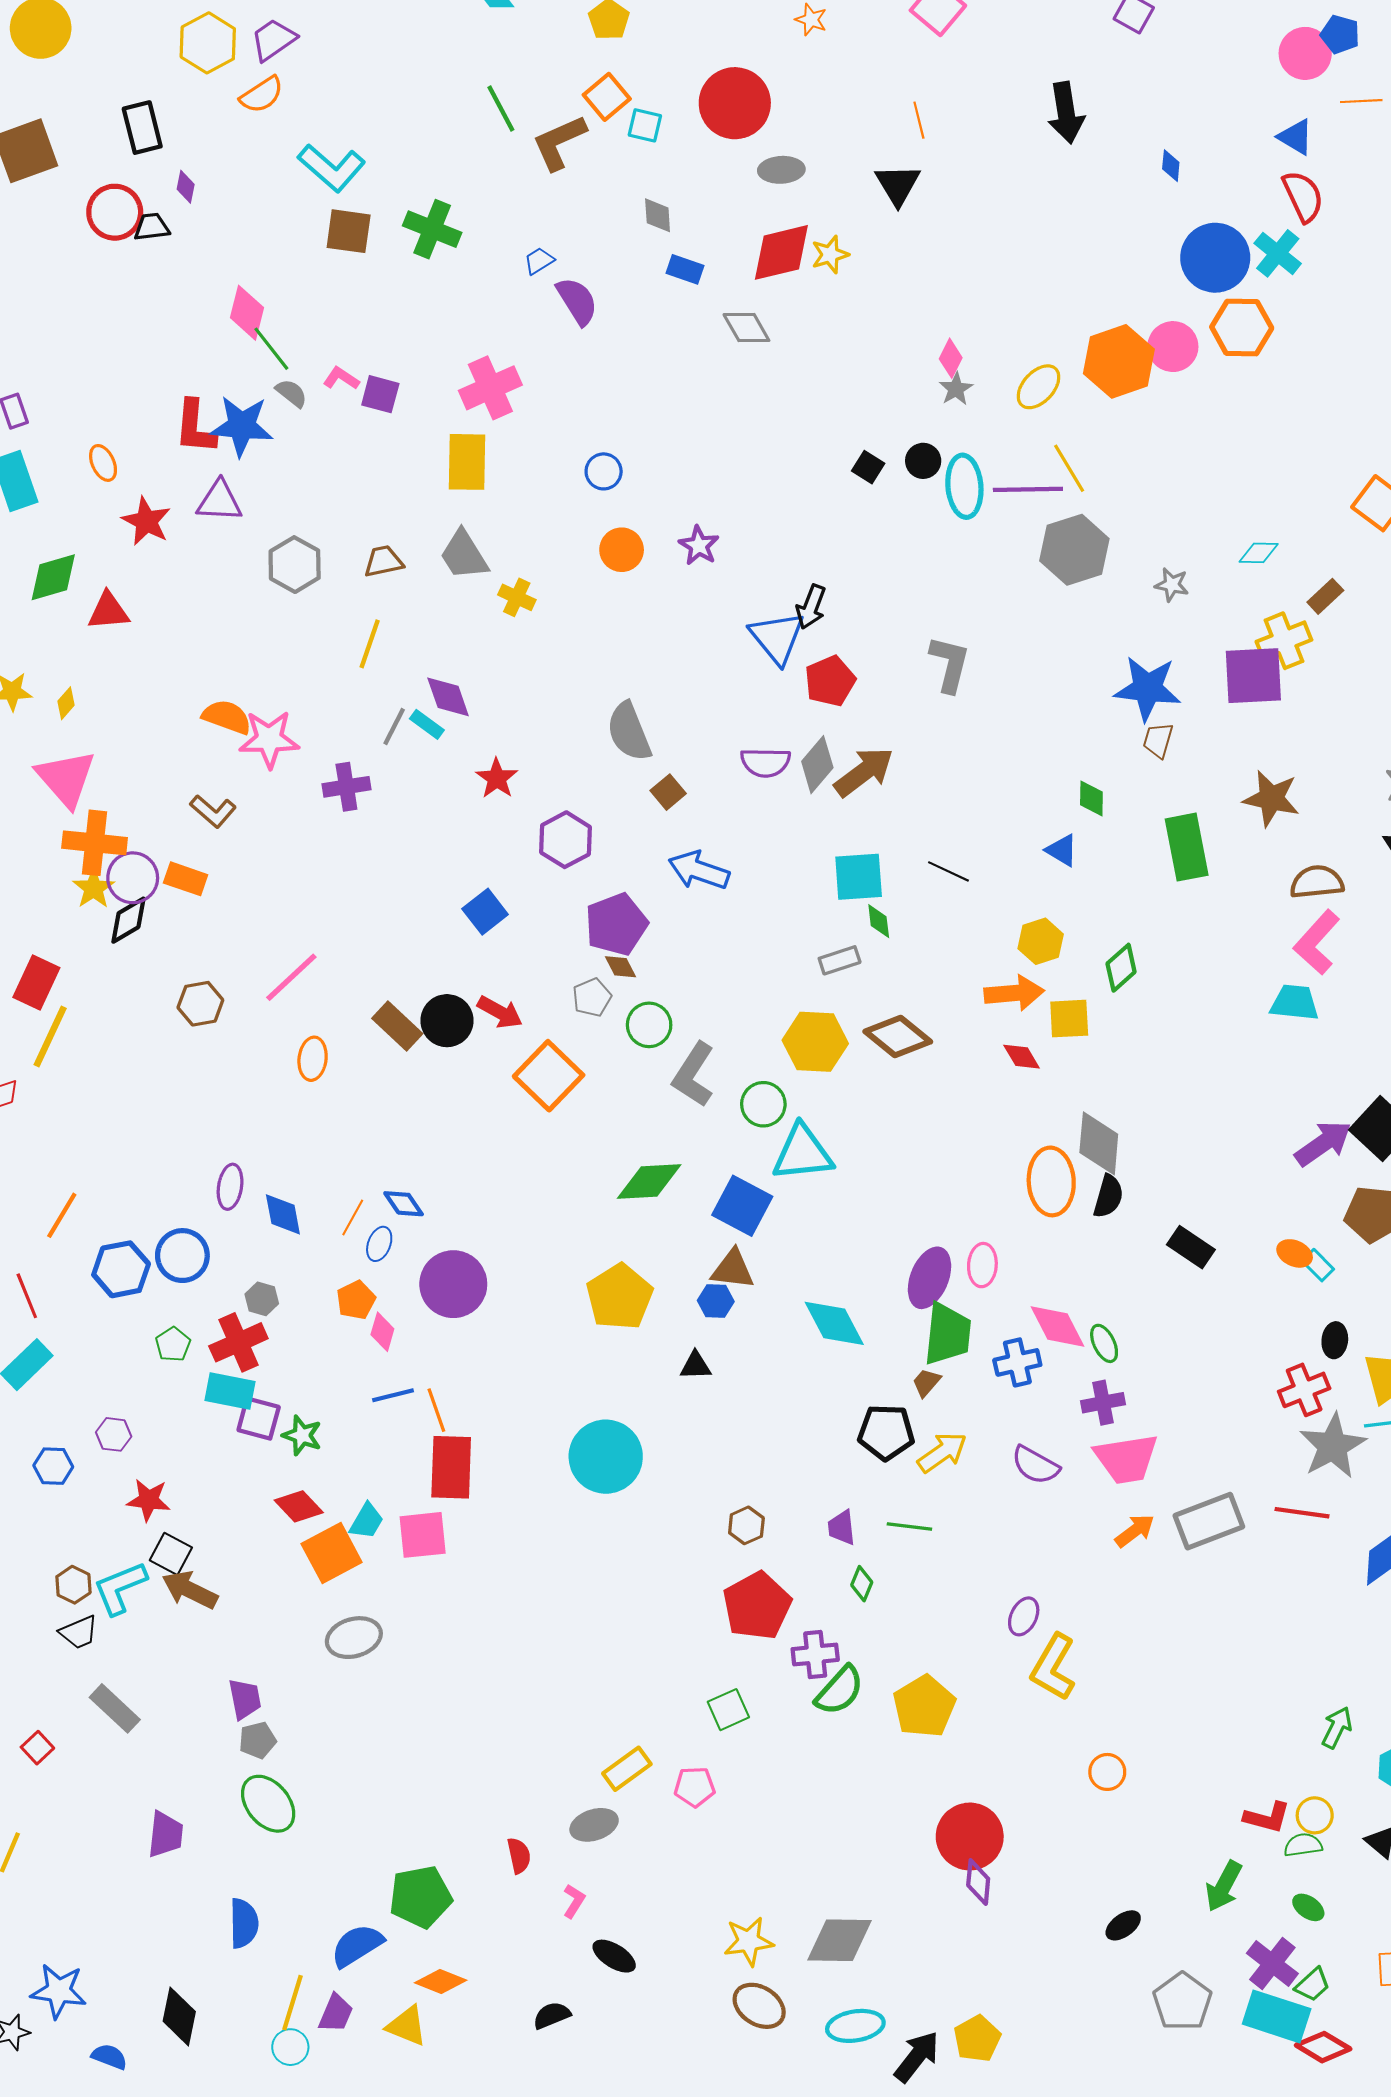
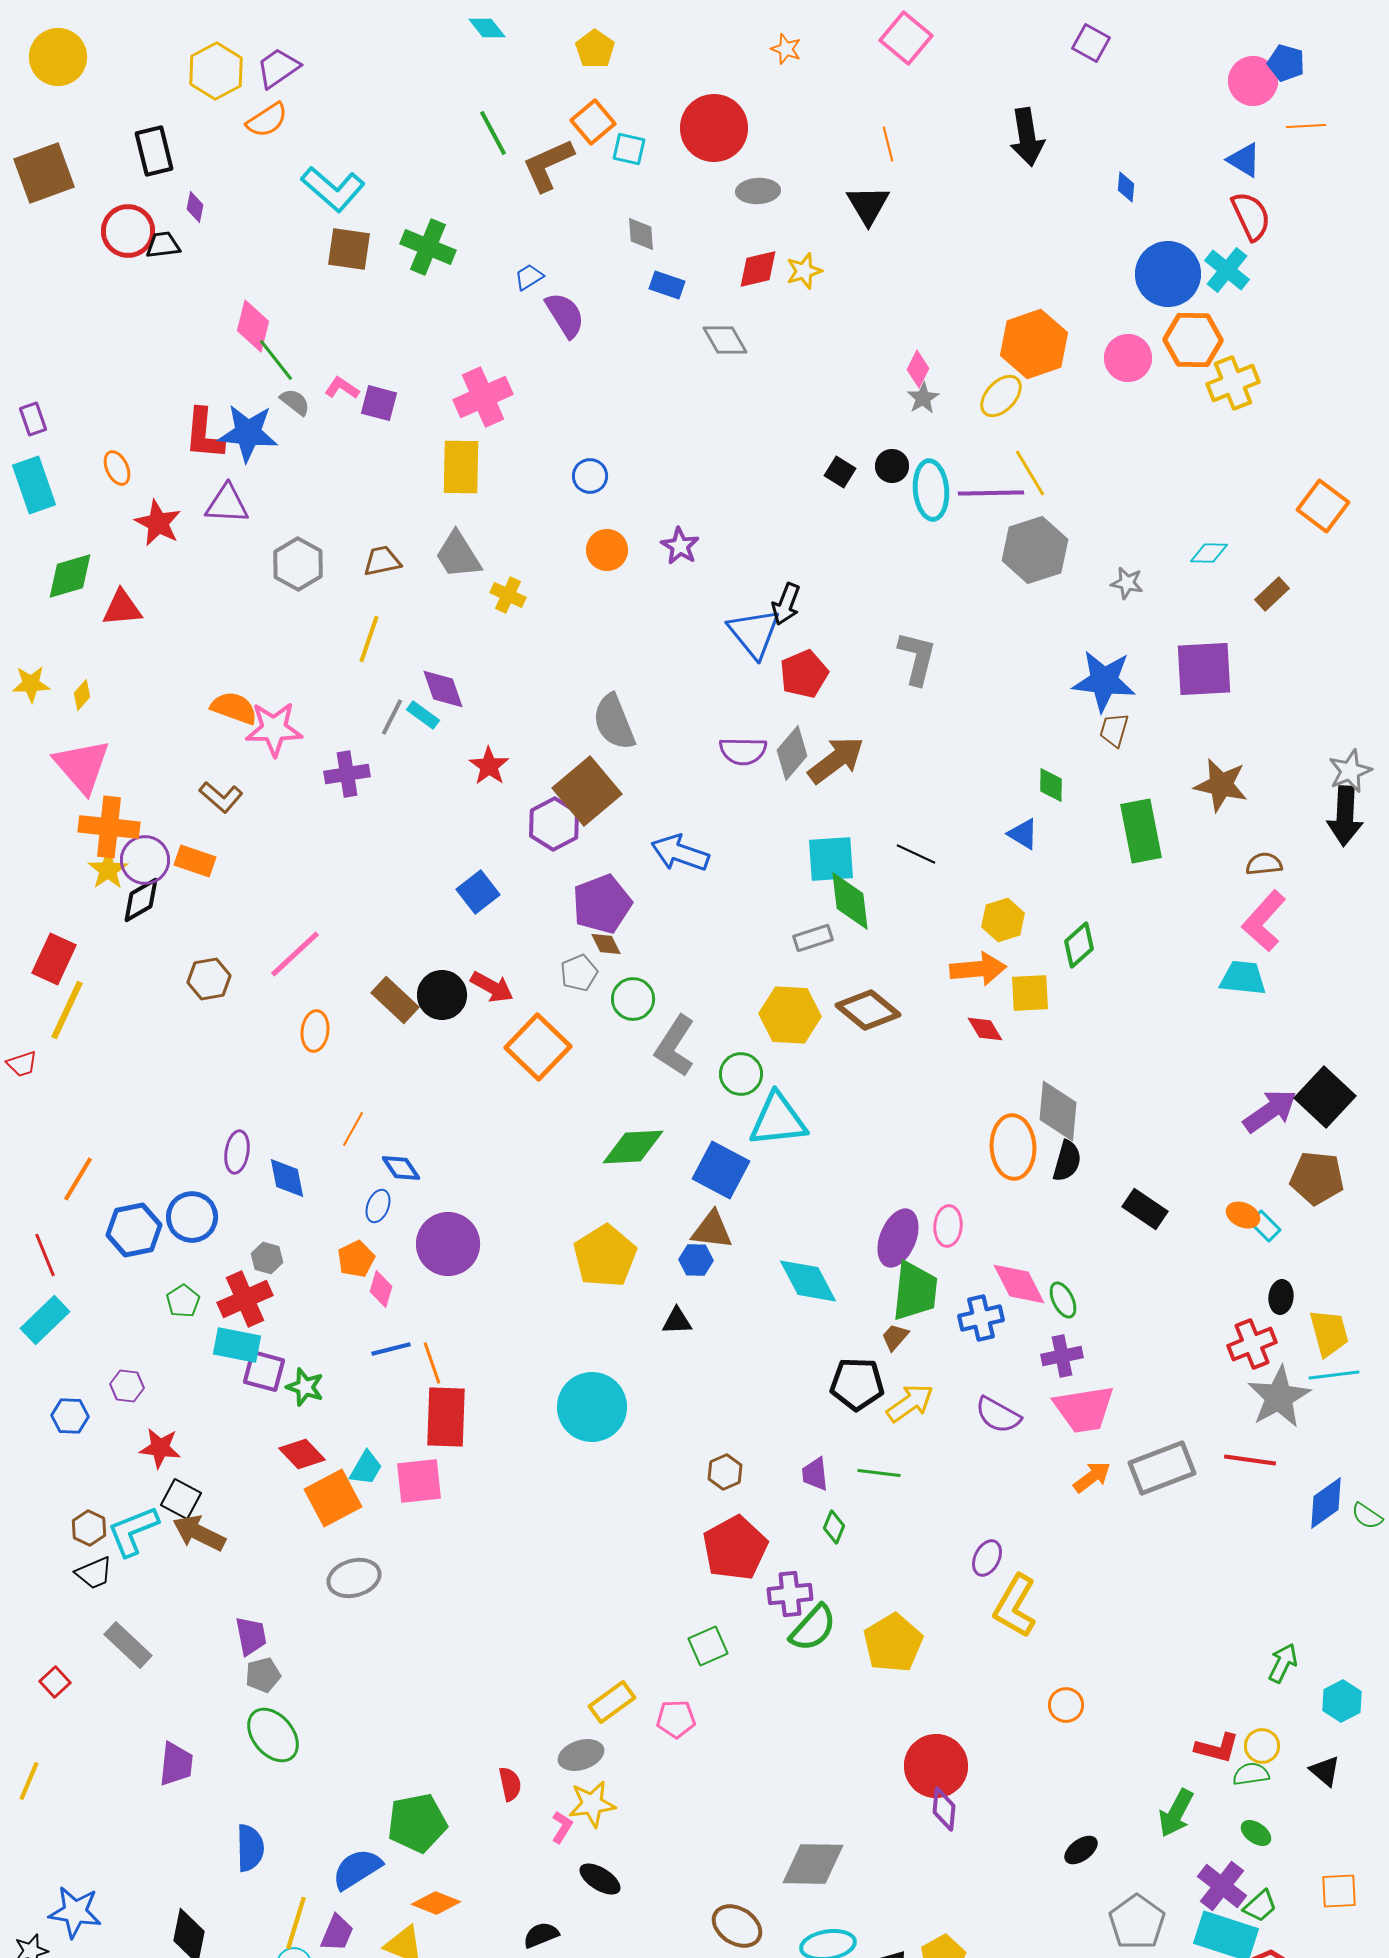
red diamond: (781, 252) -> (758, 269), size x0.7
orange hexagon: (1119, 361) -> (1034, 344), moved
yellow cross: (1284, 641) -> (1233, 383), moved
brown square: (668, 792) -> (587, 791), moved, size x2.0
brown semicircle: (1317, 882) -> (1264, 864), size x0.7
green diamond: (879, 921) -> (850, 901), size x1.8
orange line: (353, 1217) -> (353, 1129), moved
yellow star: (749, 1941) -> (592, 1804), moved

